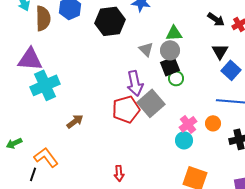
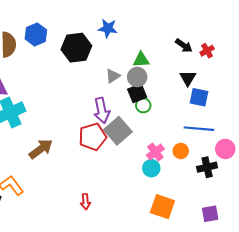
gray triangle: (146, 49) -> (113, 76), turned 42
blue square: (231, 70) -> (199, 97), turned -30
brown arrow: (75, 121) -> (41, 149), size x1.4

